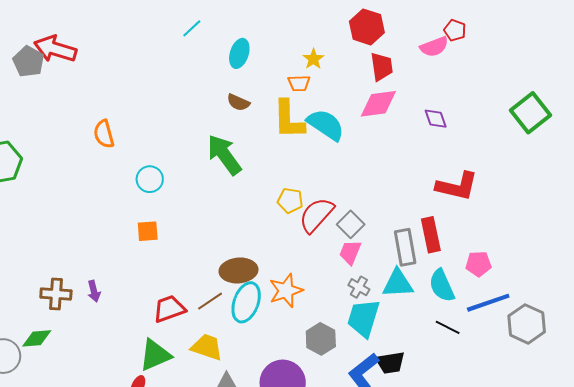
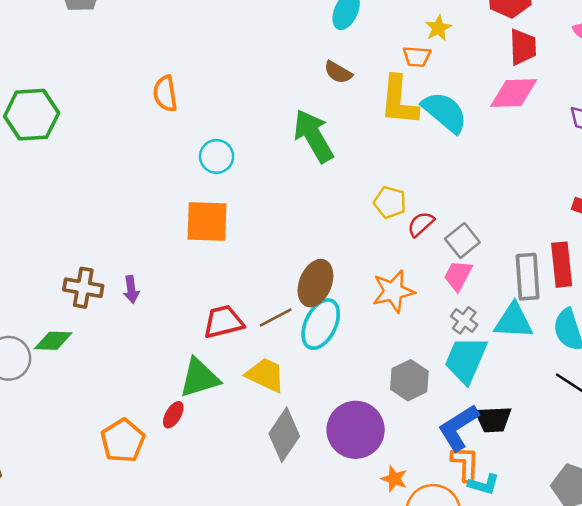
red semicircle: (316, 215) -> (421, 224), size x0.6
orange square: (148, 231) -> (207, 221), size x1.6
brown ellipse: (238, 270) -> (315, 283), turned -69
orange star: (286, 291) -> (393, 291), moved

